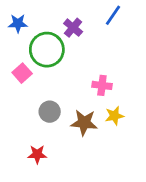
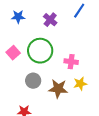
blue star: (18, 23) -> (18, 17), moved
green circle: (47, 50) -> (40, 51), moved

